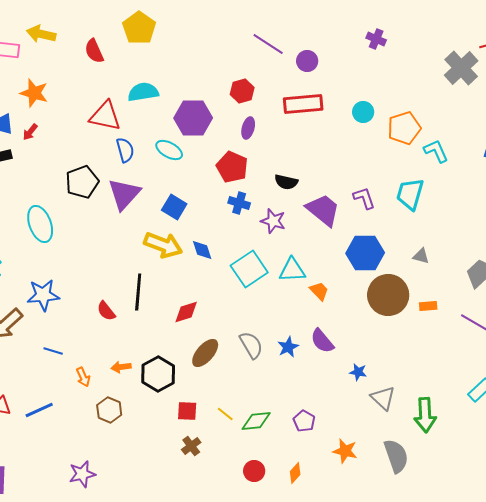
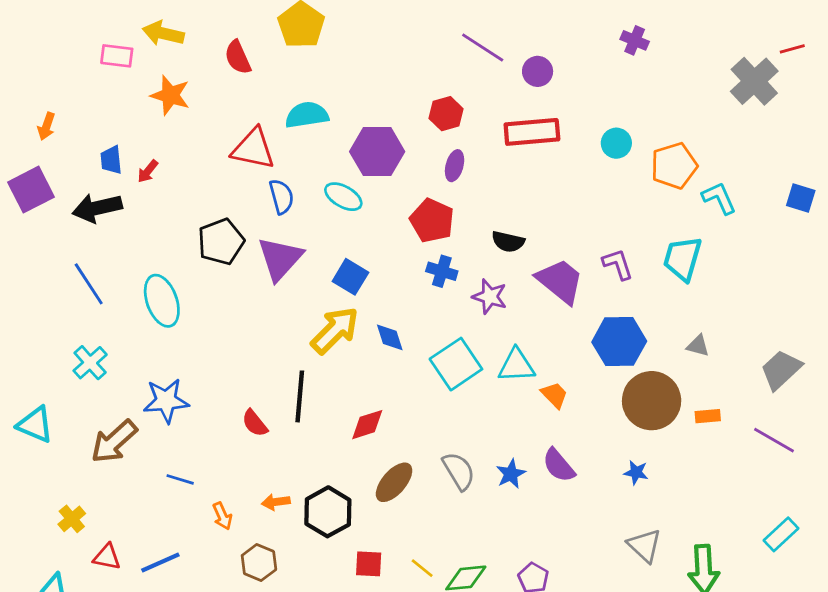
orange star: (34, 93) -> (170, 95), moved
yellow arrow: (163, 245) -> (335, 330), turned -66
blue star: (358, 372) -> (636, 472), moved

